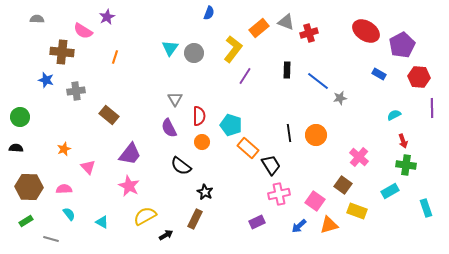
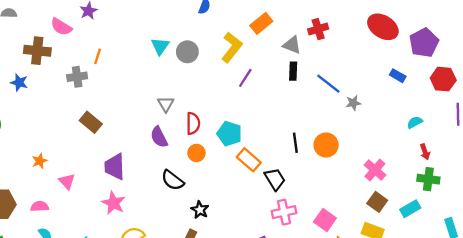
gray triangle: (286, 22) -> (292, 45), moved
gray cross: (76, 91) -> (77, 77), moved
purple trapezoid: (130, 154) -> (115, 167), turned 140
brown square: (343, 185) -> (377, 202), moved

